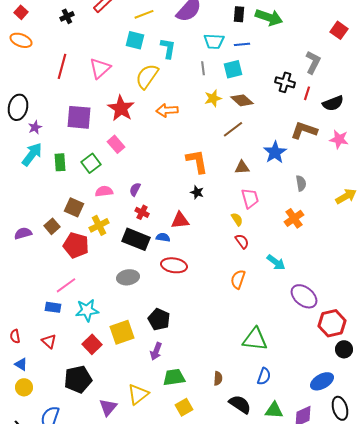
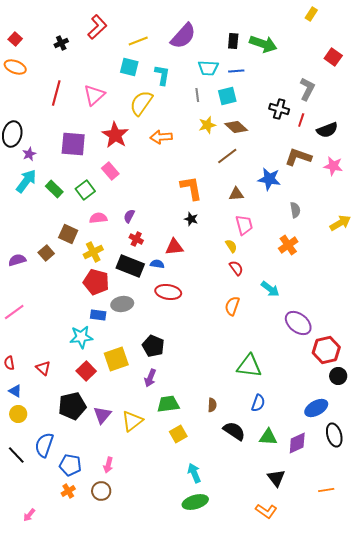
blue star: (275, 152) -> (269, 179), turned -30
green rectangle: (60, 162) -> (54, 189), turned -42
red pentagon: (76, 245) -> (96, 282), moved
pink line: (66, 285) -> (14, 312), moved
blue rectangle: (53, 307) -> (98, 315), moved
purple triangle: (108, 407) -> (102, 415), moved

